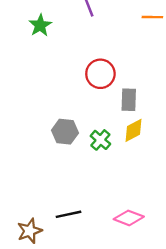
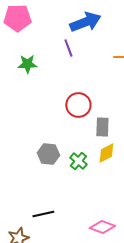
green star: (40, 25) -> (27, 64), turned 30
black line: (69, 214) -> (43, 214), moved

